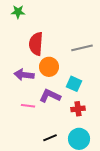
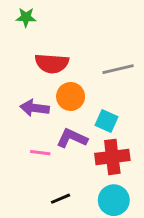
red semicircle: (36, 44) -> (52, 63), turned -90
red cross: (78, 109) -> (112, 157), size x1.6
black line: (50, 138) -> (60, 199), moved

